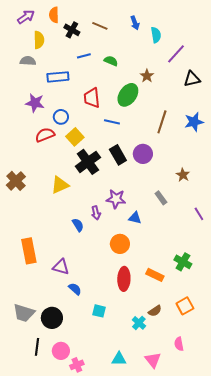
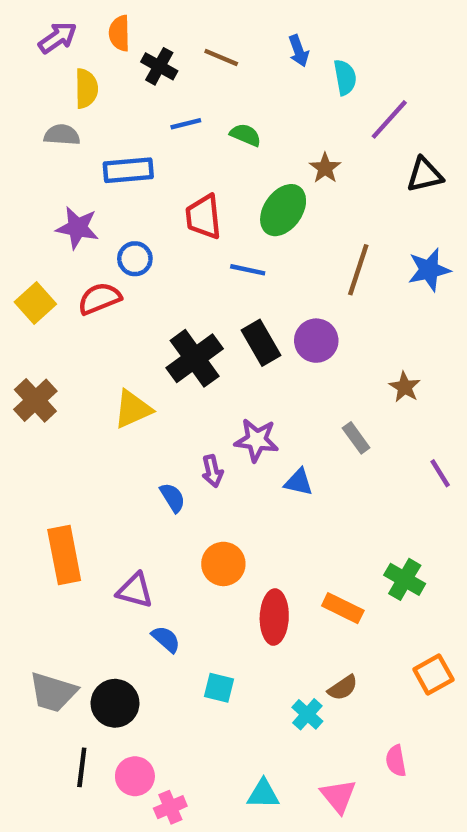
yellow square: (75, 137) -> (35, 303), moved
orange circle: (120, 244) -> (223, 564), moved
orange square: (185, 306) -> (433, 675), moved

